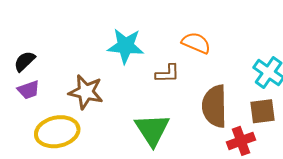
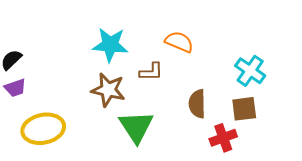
brown star: (86, 92) -> (108, 90), moved
brown semicircle: (214, 106) -> (197, 104), size x0.7

